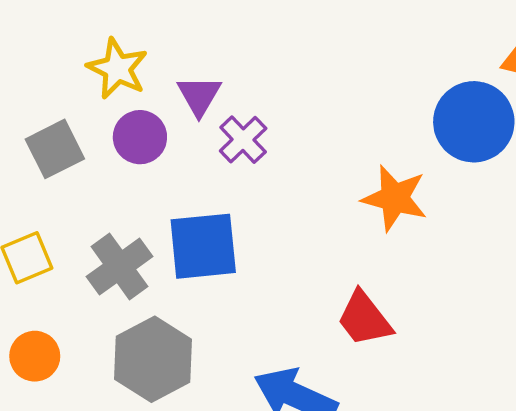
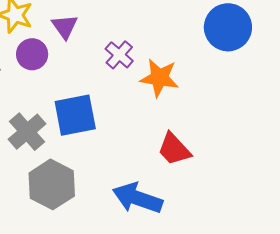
purple cross: (243, 140) -> (119, 55), moved
orange star: (395, 198) -> (159, 78), moved

